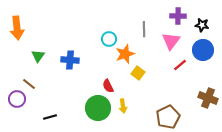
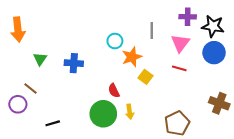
black star: (202, 25) -> (213, 26), size x1.5
red line: (180, 65) -> (179, 68), moved, turned 56

